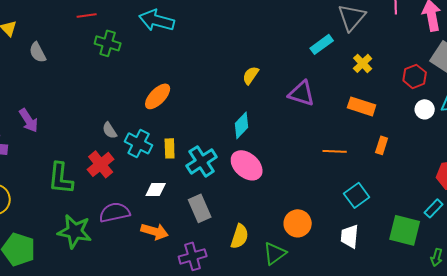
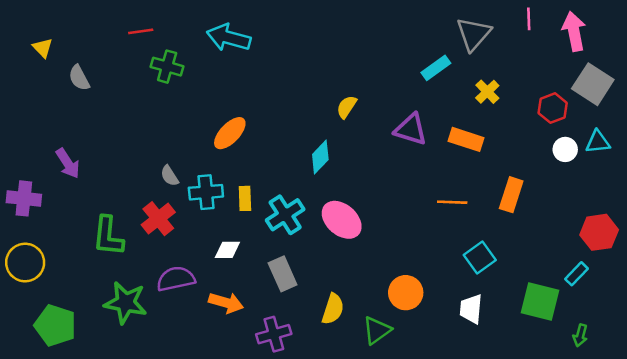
orange rectangle: (362, 106) -> (466, 139), moved
cyan diamond: (242, 125) -> (320, 157), moved
cyan cross: (139, 143) -> (206, 192), turned -32
orange rectangle: (382, 145) -> (511, 195), size x1.5

